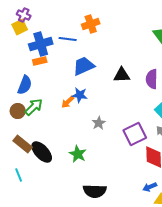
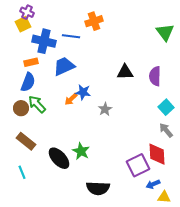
blue cross: (41, 44) -> (44, 41), turned 30
orange rectangle: (40, 61) -> (31, 62), moved
blue trapezoid: (84, 66) -> (64, 66), moved
green arrow: (34, 107) -> (37, 104), turned -90
gray star: (99, 123) -> (105, 109), moved
purple square: (135, 134) -> (138, 165), moved
black ellipse: (42, 152) -> (59, 158), moved

